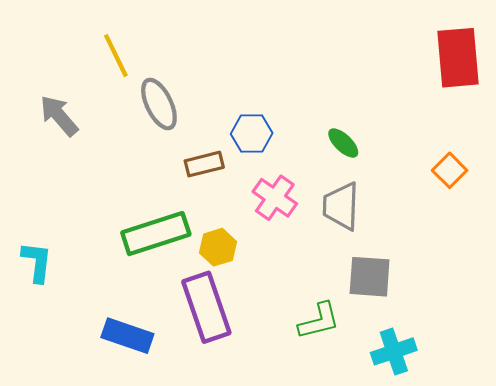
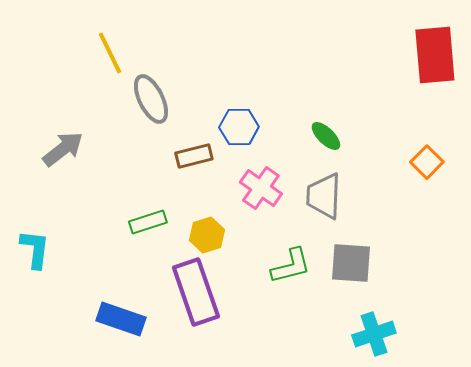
gray arrow: (59, 116) -> (63, 149), moved, turned 93
green rectangle: (156, 234) -> (148, 222), size x0.6
green L-shape: (319, 321) -> (291, 266), moved

